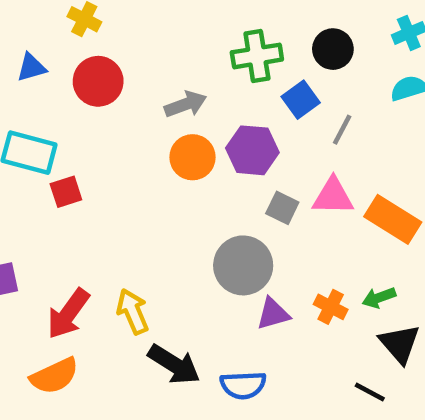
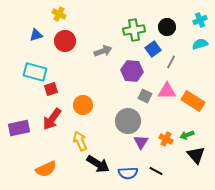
orange circle: (192, 157) -> (83, 105), moved
red arrow: (68, 314) -> (52, 119), moved
purple triangle: (273, 314) -> (141, 142), turned -42
black line: (370, 392) -> (156, 171), moved

